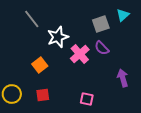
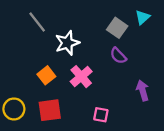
gray square: (101, 24) -> (117, 28), turned -36
pink cross: (80, 54) -> (81, 77), moved
red square: (43, 95) -> (50, 110), size x1.5

